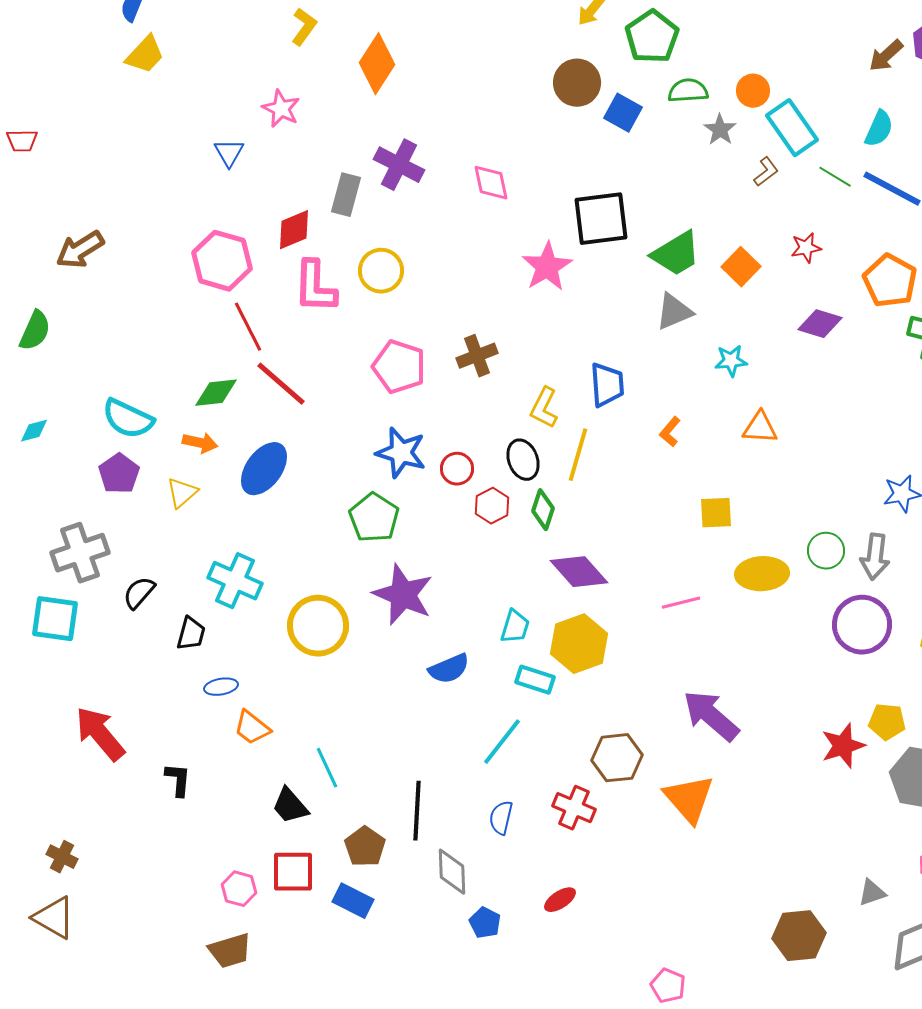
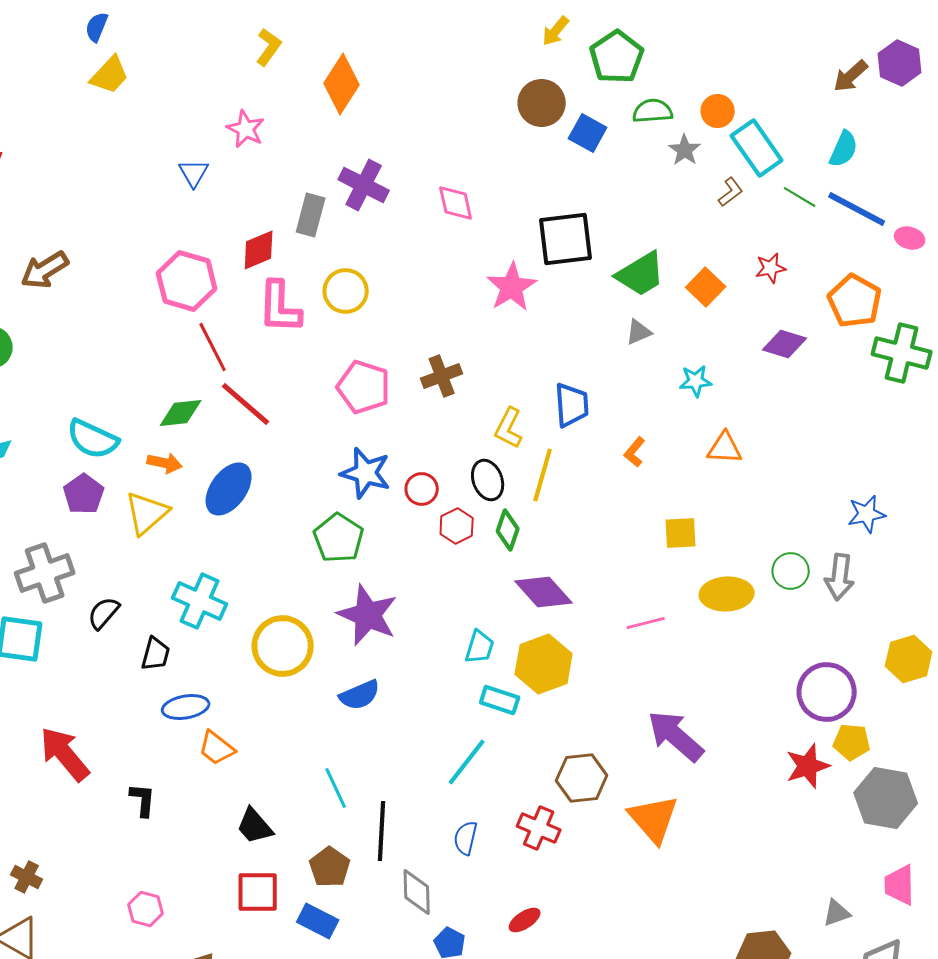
gray triangle: (674, 312) -> (639, 332), size x0.7
yellow triangle: (182, 493) -> (147, 513), size x1.4
purple circle: (862, 625) -> (827, 692), moved
blue semicircle: (449, 669) -> (360, 695), moved
blue ellipse: (221, 687) -> (186, 707), size x1.4
cyan line: (327, 768) -> (336, 788), moved
pink hexagon: (239, 889) -> (146, 909), moved

